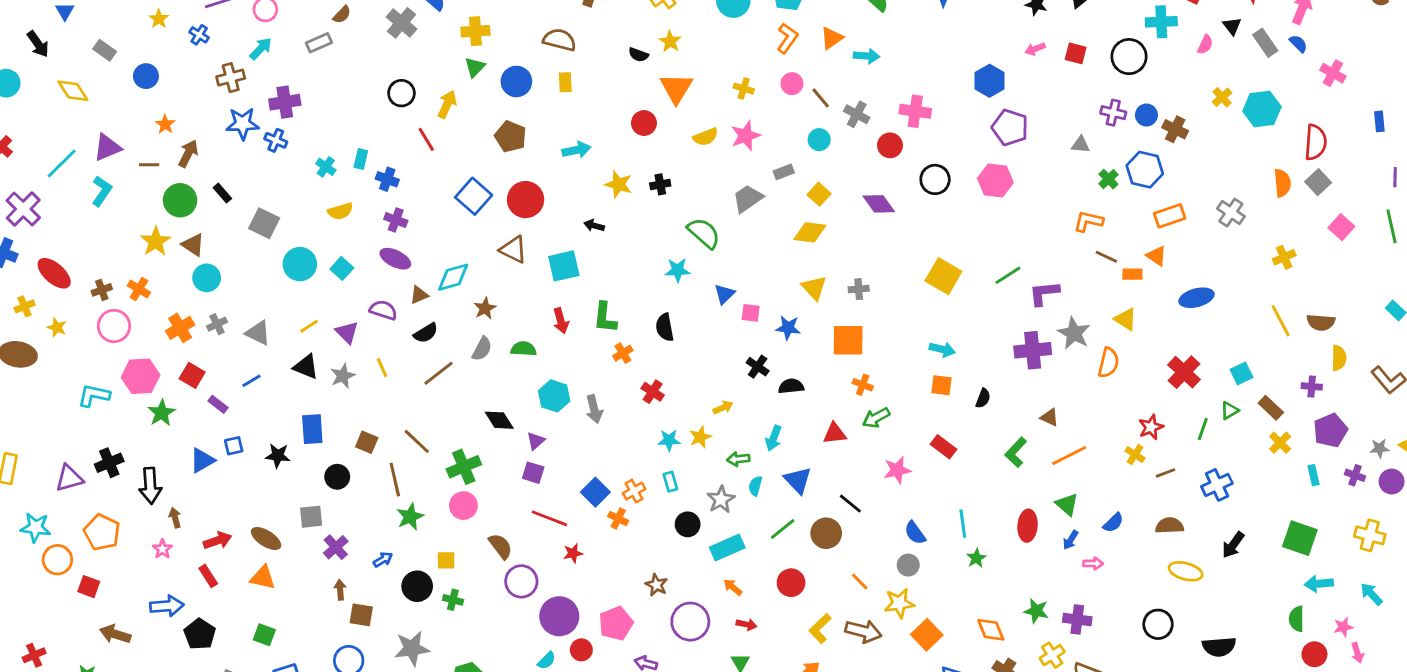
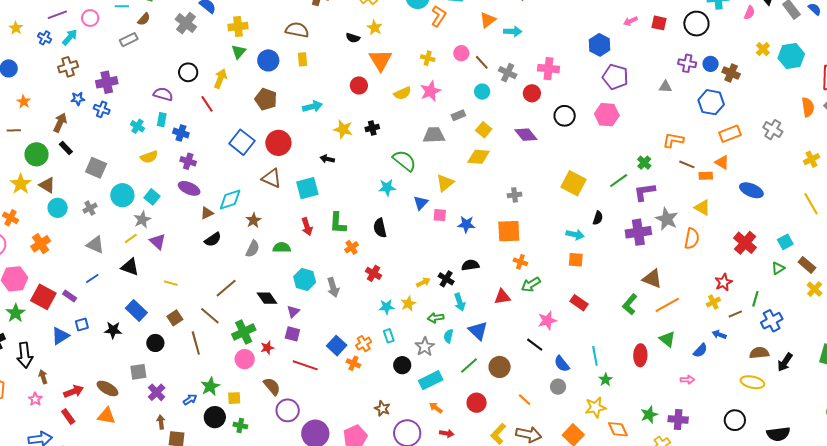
orange L-shape: (787, 38) -> (439, 16), moved
cyan arrow: (261, 49) -> (70, 37), moved
blue star: (243, 124) -> (78, 99), size x0.6
brown arrow: (188, 154) -> (60, 123), moved
green cross: (1108, 179) -> (644, 163), moved
gray trapezoid: (748, 199) -> (434, 135), turned 35
yellow triangle: (814, 288) -> (445, 183), moved, turned 36
blue ellipse: (1197, 298) -> (751, 190), turned 40
purple semicircle: (383, 310) -> (163, 94), moved
gray cross: (217, 324) -> (90, 208), moved
black cross: (758, 367) -> (446, 279), moved
yellow line: (382, 368) -> (171, 283), moved, turned -48
brown line: (439, 373) -> (226, 288), moved
red square: (192, 375) -> (43, 297), moved, size x1.4
gray star: (343, 376) -> (142, 220), moved
black semicircle: (983, 398) -> (598, 218), moved
green star: (162, 413) -> (15, 313), moved
brown triangle: (1050, 417) -> (652, 279), size x1.5
blue rectangle: (312, 429) -> (136, 310), turned -40
green line: (1203, 429) -> (755, 299), moved
cyan arrow: (773, 438) -> (460, 302), turned -36
brown square: (367, 442) -> (175, 318), turned 35
yellow cross: (1135, 455) -> (713, 302), turned 32
black line: (850, 504) -> (535, 345), moved
green star: (410, 517) -> (210, 386), moved
brown semicircle: (1169, 526) -> (759, 353), moved
blue arrow: (1071, 540) -> (719, 335), moved, turned 80
red star: (573, 553) -> (267, 348), moved
yellow star: (899, 603) -> (595, 407), moved
green star: (1036, 611) -> (649, 415), turned -30

